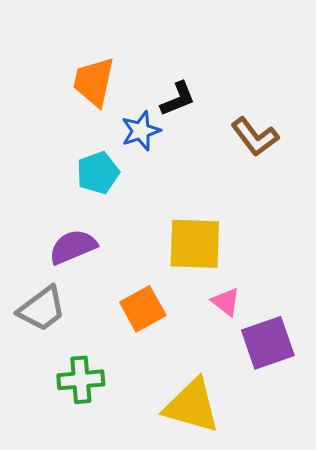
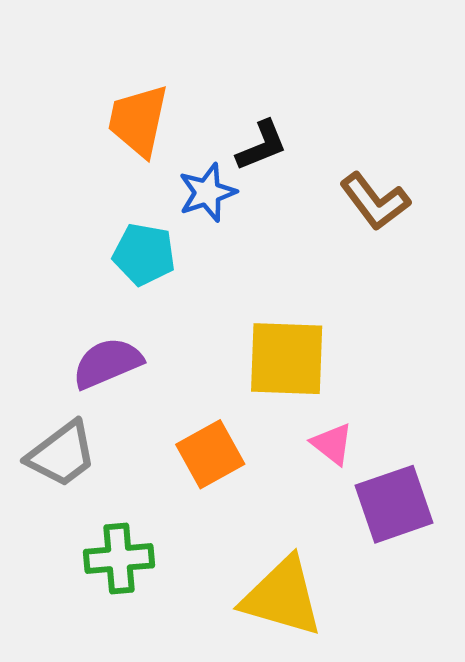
cyan pentagon: (98, 173) -> (144, 254), turned 30

